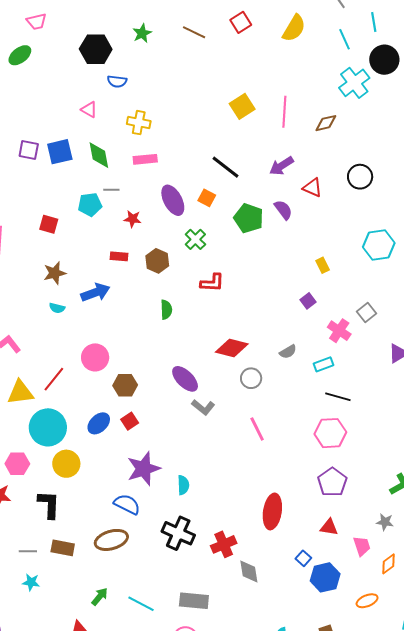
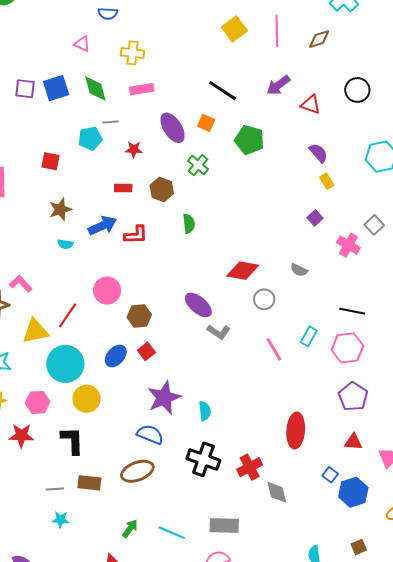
purple semicircle: (283, 210) -> (318, 153), moved
red L-shape: (212, 283) -> (136, 235), moved
green semicircle: (166, 310) -> (189, 224), moved
gray semicircle: (288, 352) -> (299, 270), turned 60
cyan rectangle: (324, 364) -> (309, 336), moved, turned -36

